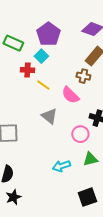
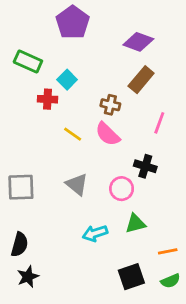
purple pentagon: (48, 34) -> (73, 22), moved
brown cross: (83, 76) -> (110, 105), moved
yellow line: (43, 85) -> (73, 134), moved
gray triangle: (49, 116) -> (77, 184), moved

